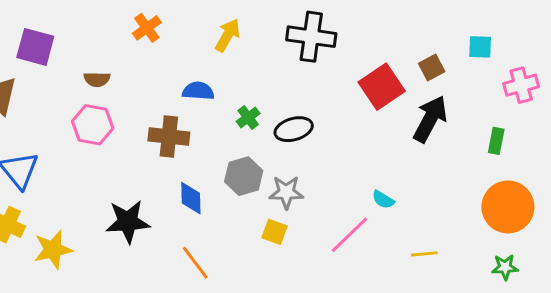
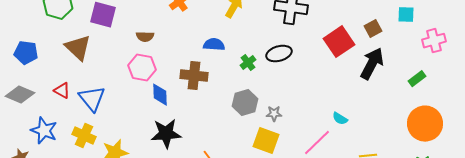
black ellipse: (294, 129) -> (279, 54), moved
green rectangle: (496, 141) -> (417, 79), turned 42
gray star: (286, 192) -> (274, 114), size x0.7
blue diamond: (191, 198) -> (160, 95), moved
yellow square: (275, 232) -> (266, 141), size x1.5

